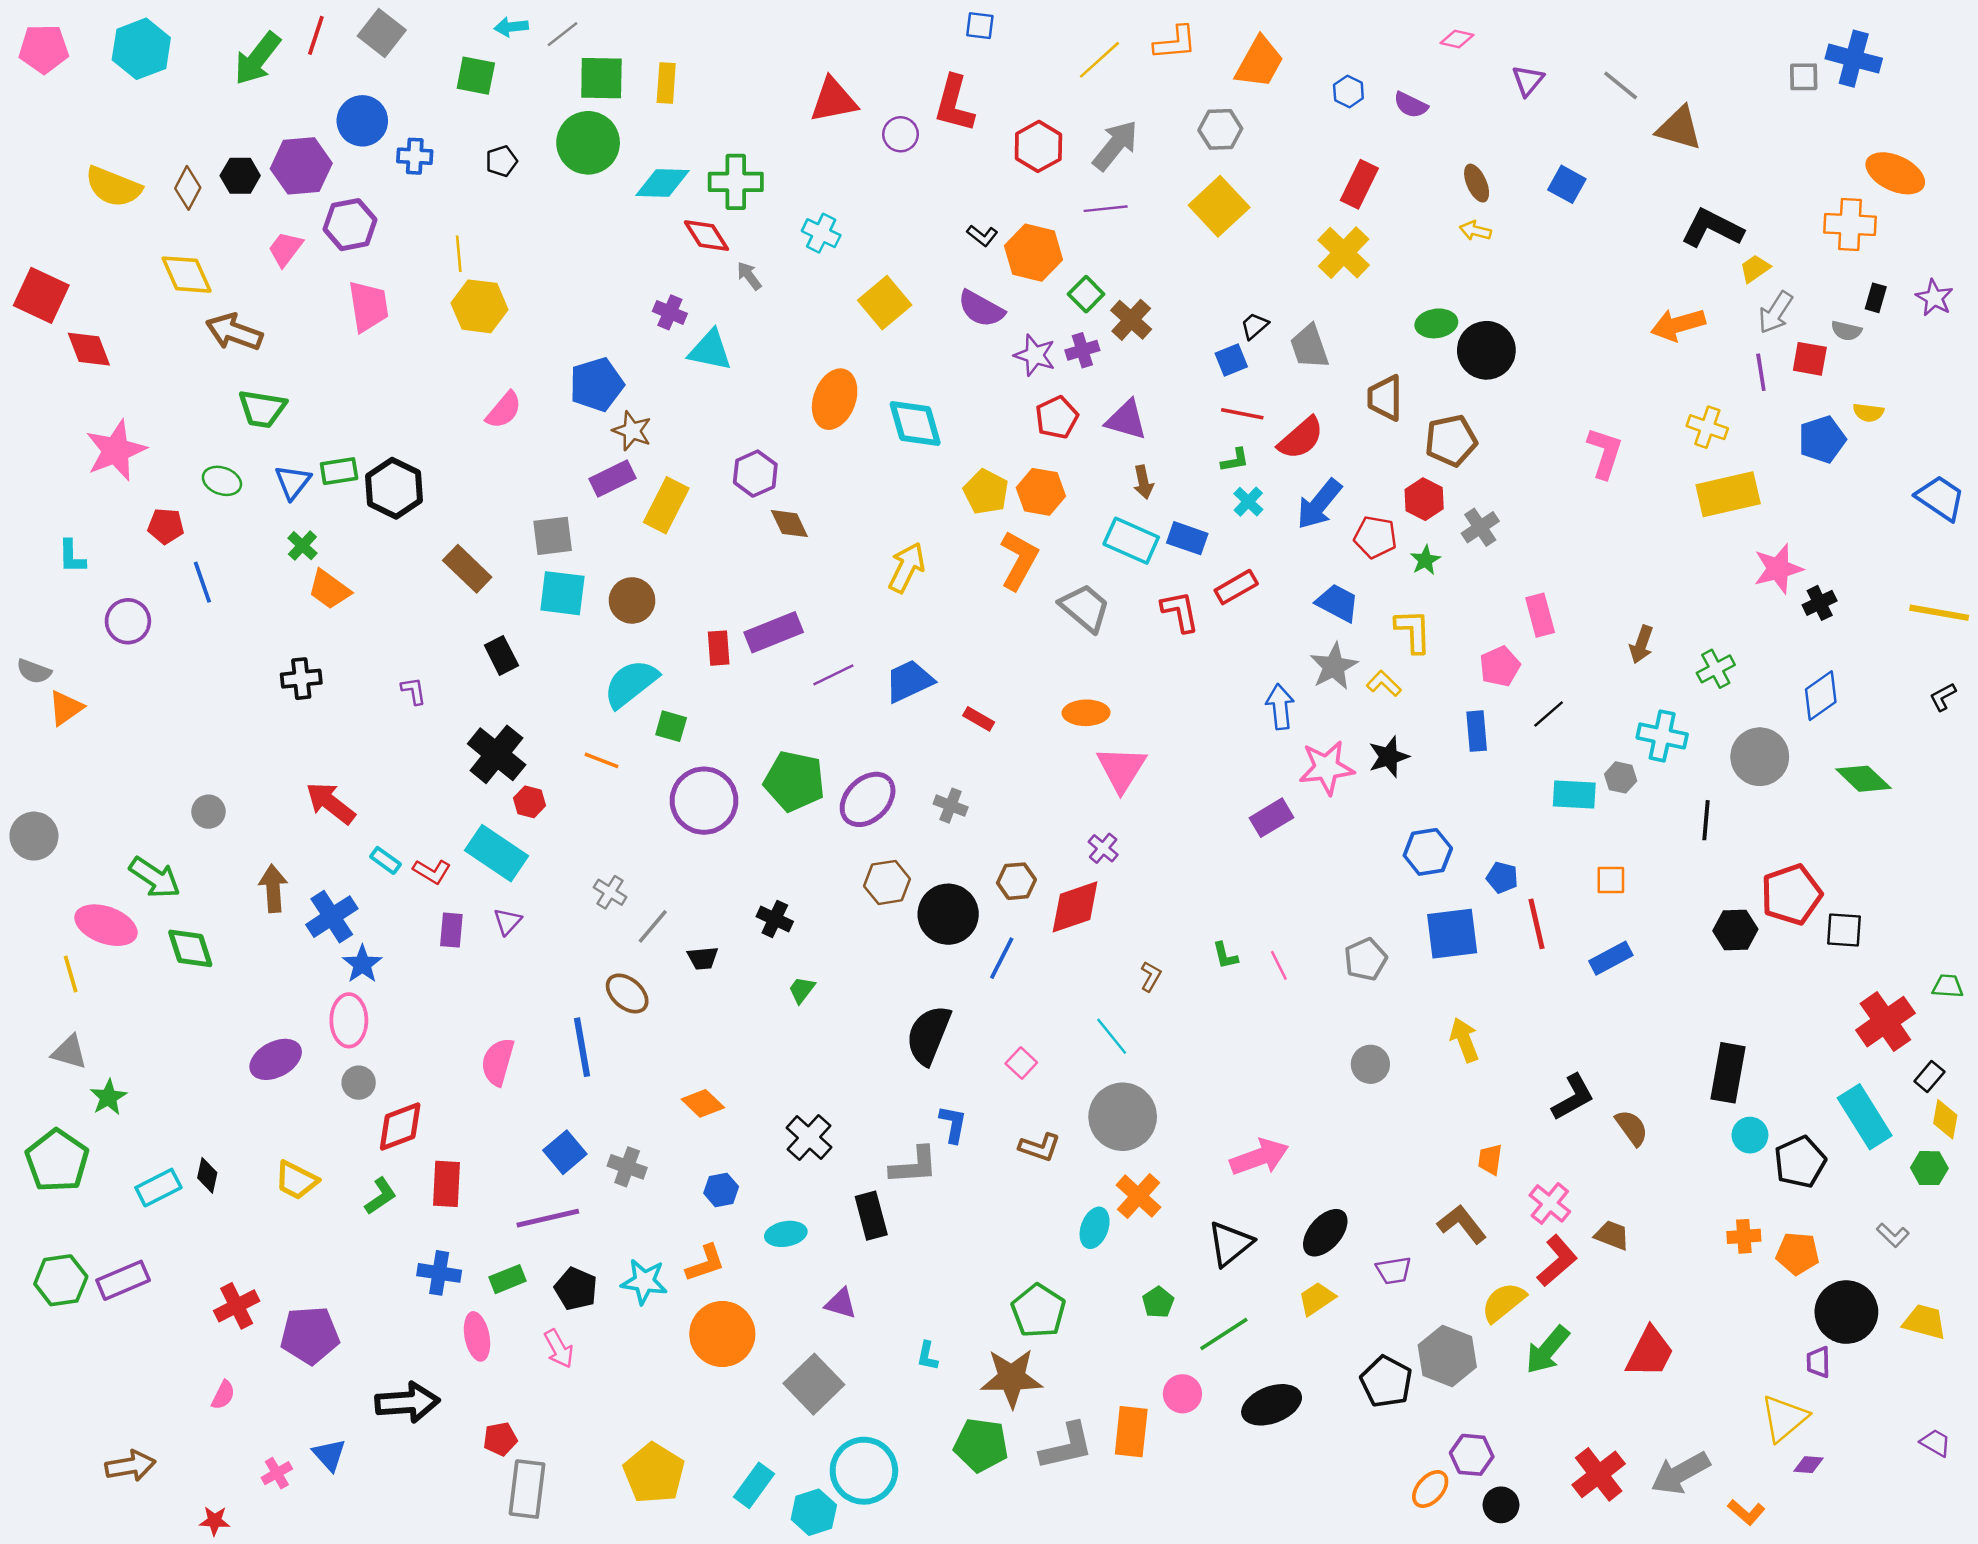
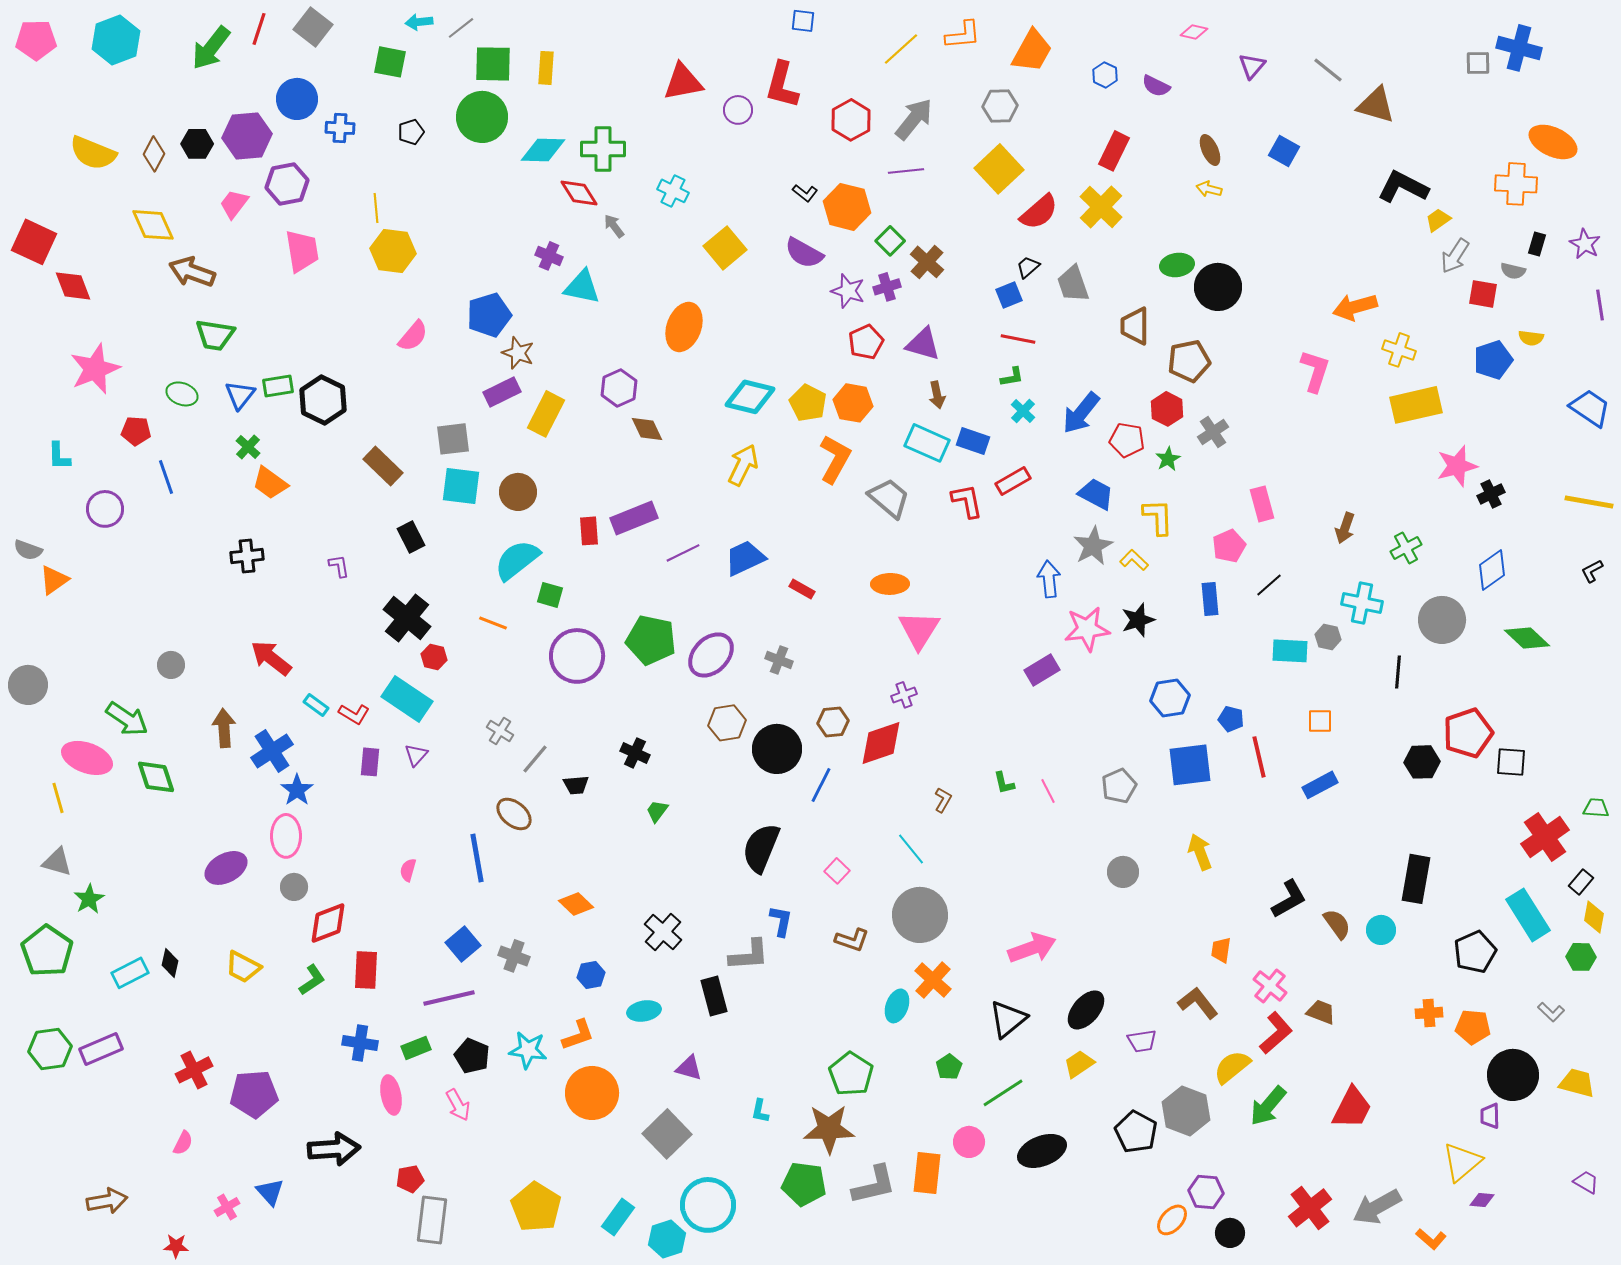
orange arrow: (1678, 325) -> (1355, 307), moved
purple line: (1761, 372) -> (1600, 305), moved
cyan diamond: (915, 424) -> (750, 397), moved, turned -60
red semicircle: (1301, 438) -> (1039, 212), moved
purple cross: (1103, 848) -> (904, 695), turned 30
pink semicircle: (498, 1062) -> (408, 870), size x0.6
cyan circle: (1750, 1135) -> (1381, 930), moved

